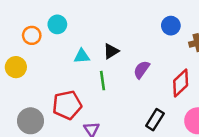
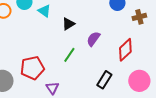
cyan triangle: (82, 56) -> (44, 11), moved, turned 40
green line: (103, 81) -> (69, 55), moved, turned 42

